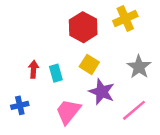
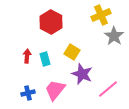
red hexagon: (83, 27) -> (51, 22), moved
gray star: (139, 67) -> (114, 36), moved
blue cross: (20, 105) -> (28, 93), moved

